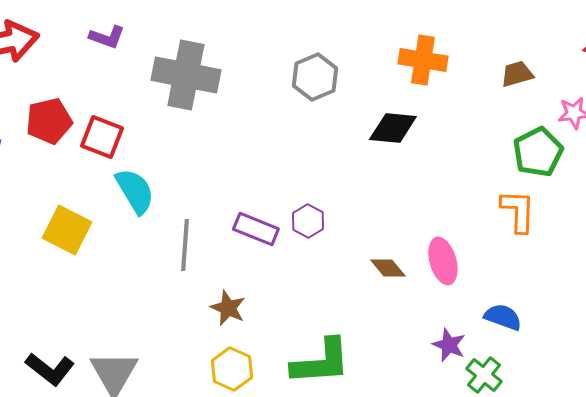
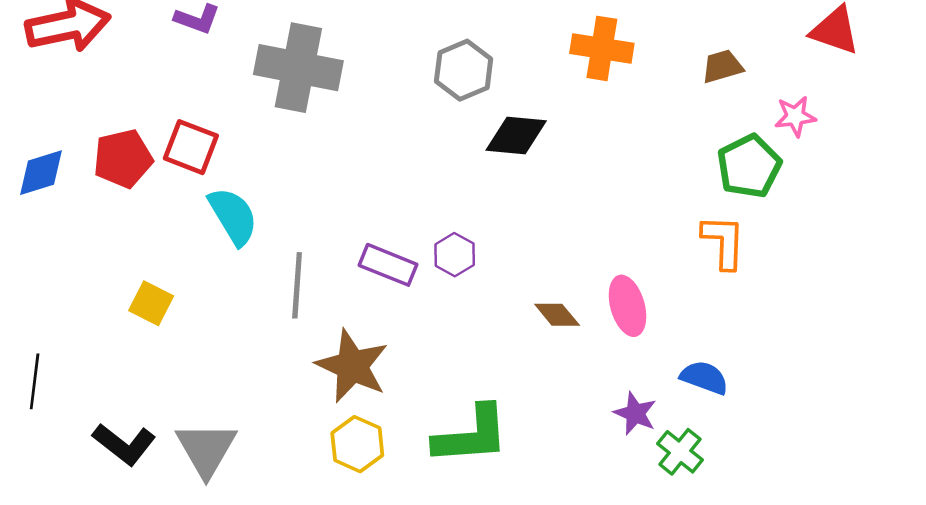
red pentagon: (49, 121) -> (123, 159), moved
black diamond: (393, 128) -> (516, 136), moved
yellow square: (67, 230) -> (151, 303), moved, size x0.7
brown star: (228, 308) -> (352, 366), size x1.6

